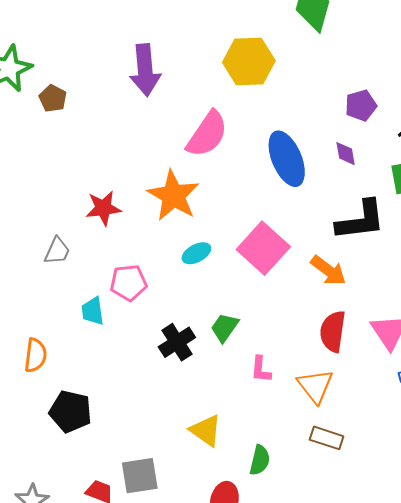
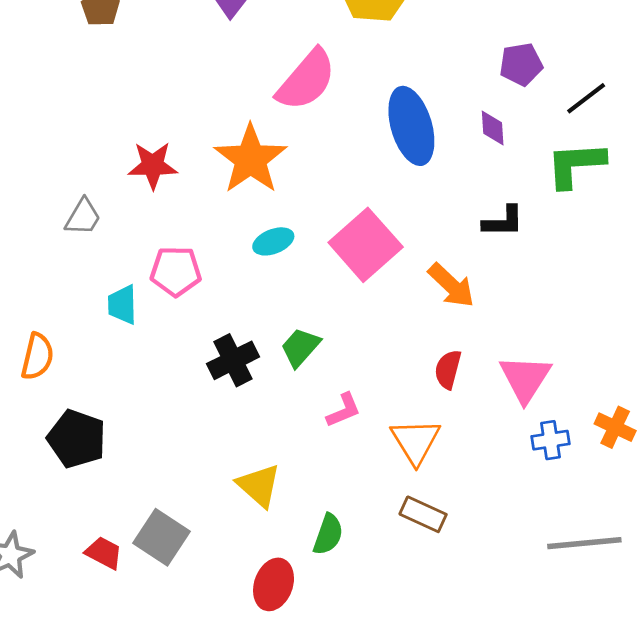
black L-shape: (361, 220) -> (503, 222), size x0.6
red semicircle: (333, 331) -> (448, 369), size x0.7
pink L-shape: (261, 369) -> (344, 410), turned -124
gray square: (140, 476) -> (162, 537), turned 36

